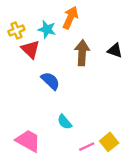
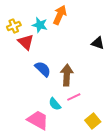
brown arrow: (82, 53) -> (67, 75), moved
pink trapezoid: (28, 141) -> (38, 120), moved
pink line: (87, 147) -> (74, 97), moved

